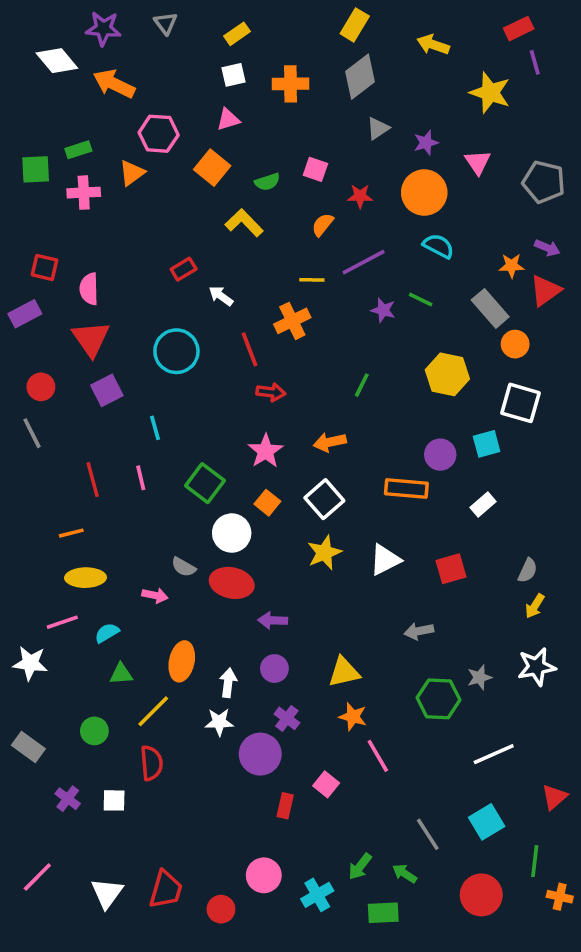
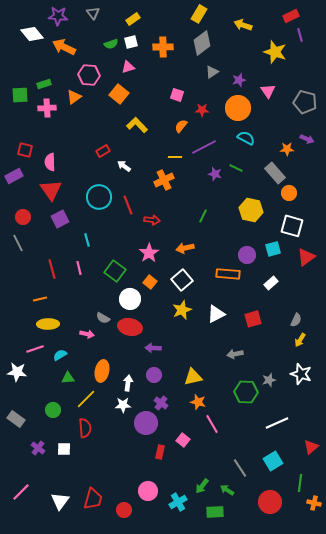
green semicircle: (267, 182) -> (111, 44), moved
red triangle: (545, 291) -> (306, 257), moved
red line: (249, 349) -> (128, 205), moved
white star: (537, 667) -> (301, 374), turned 30

